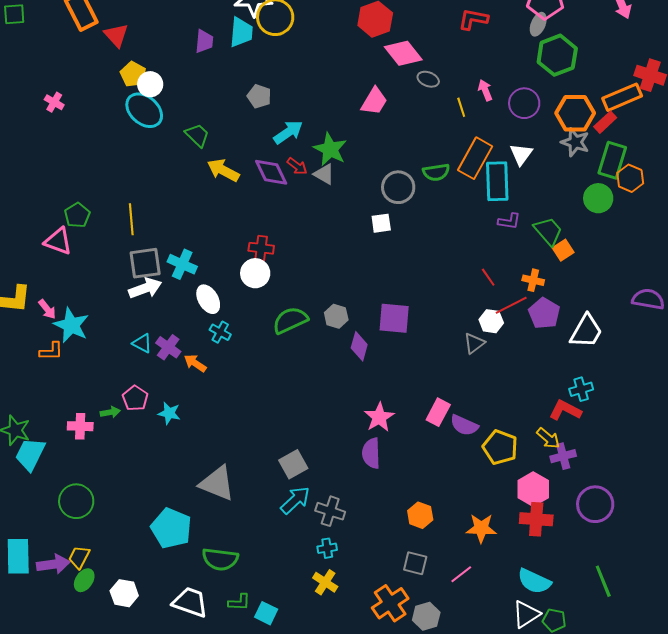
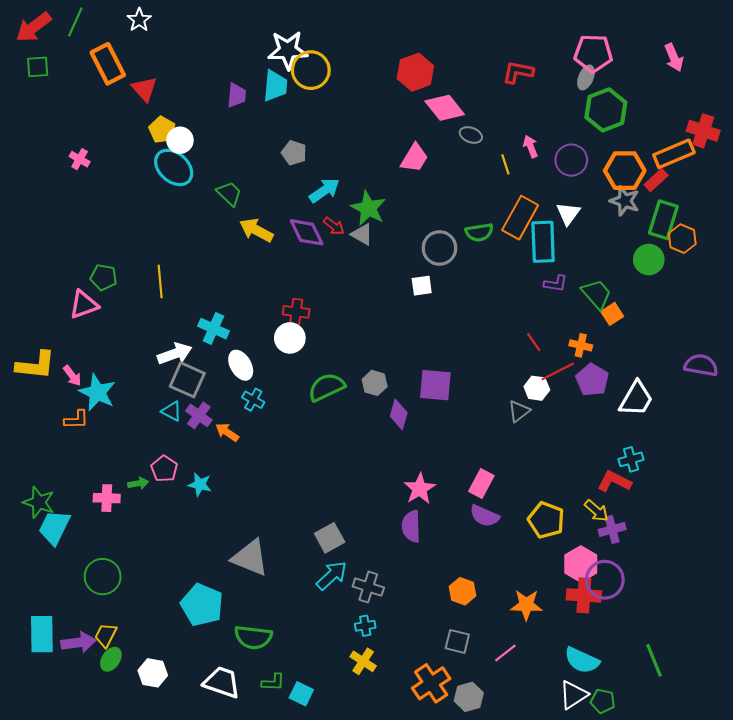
green pentagon: (77, 215) -> (104, 277), turned -30
pink triangle: (58, 241) -> (84, 304), turned -40
gray square: (145, 263) -> (187, 380), moved, turned 32
purple semicircle: (464, 425) -> (484, 516), moved
purple circle: (595, 504) -> (605, 580), moved

